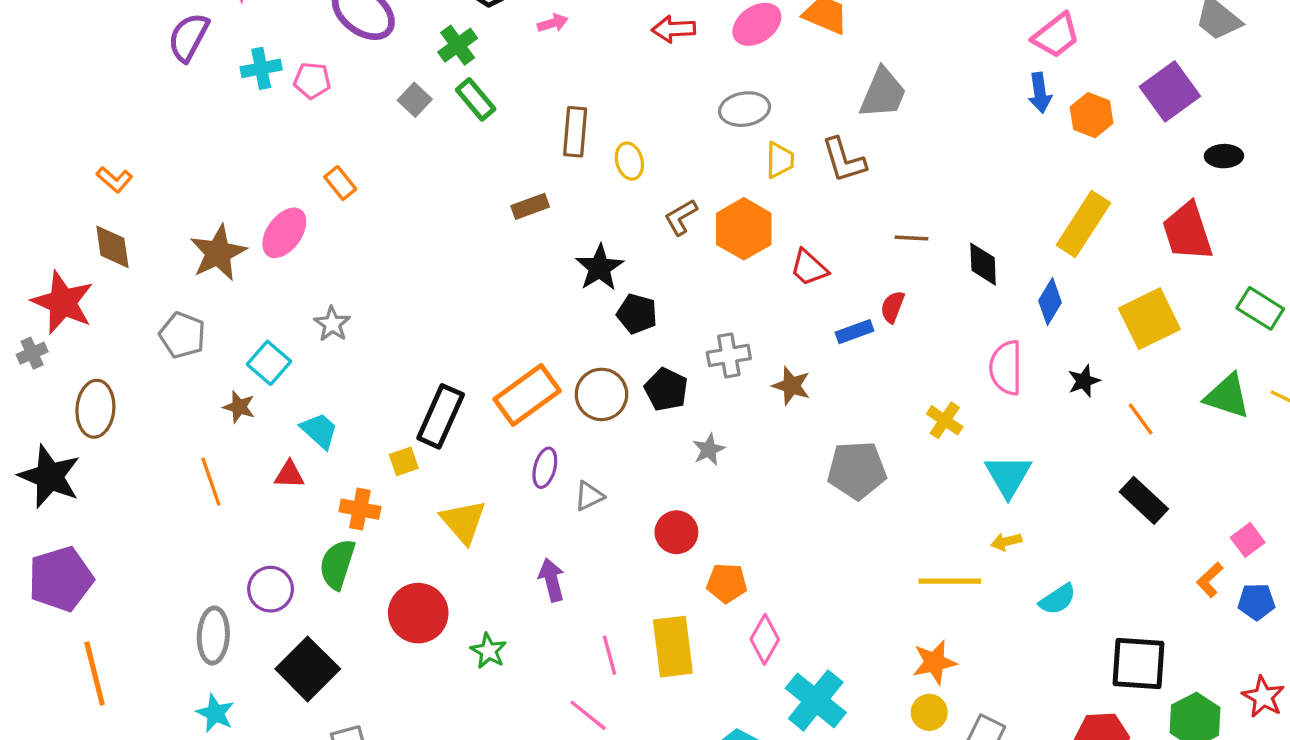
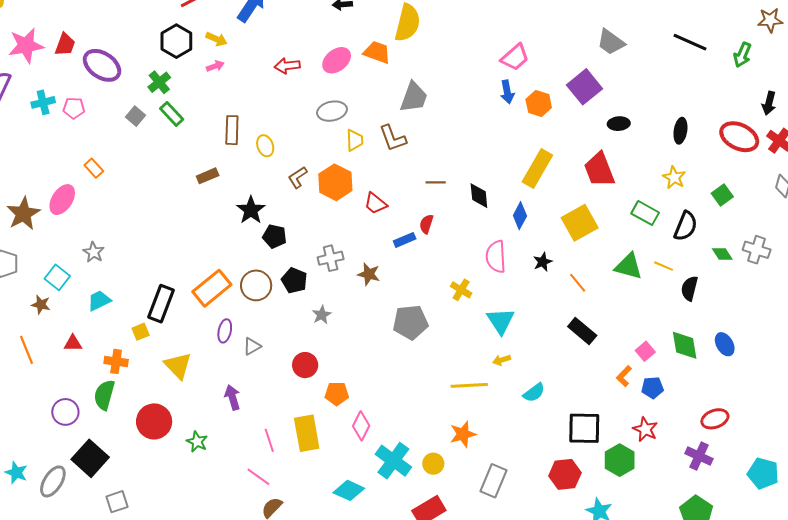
cyan trapezoid: (319, 431) -> (99, 301), moved, turned -65
gray ellipse: (213, 635) -> (53, 481), moved, turned 32
red star: (1263, 697) -> (645, 429), moved
yellow circle: (929, 712) -> (433, 464), moved
cyan star: (215, 713) -> (16, 473), moved

